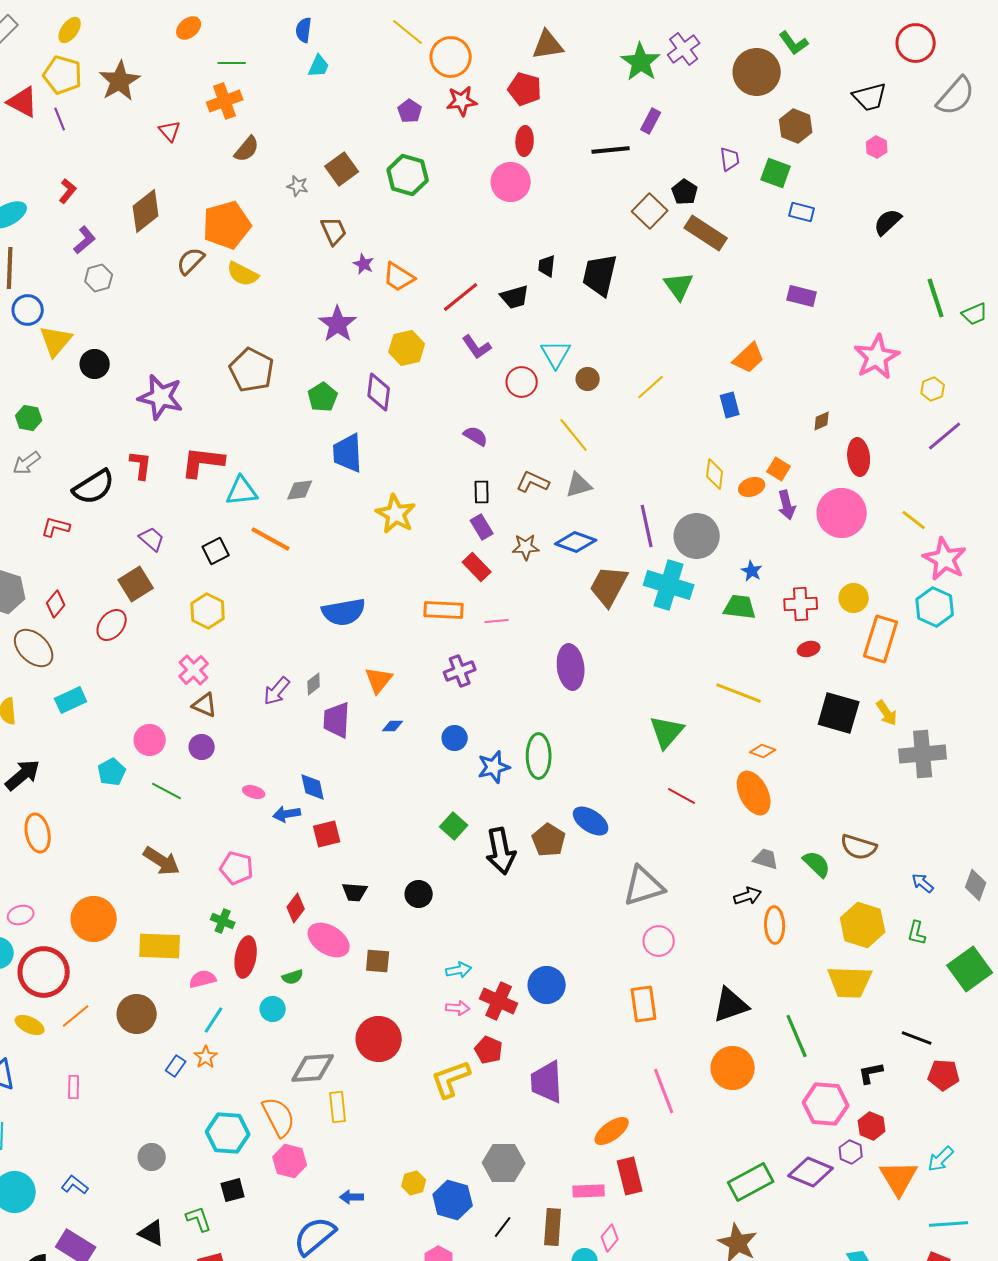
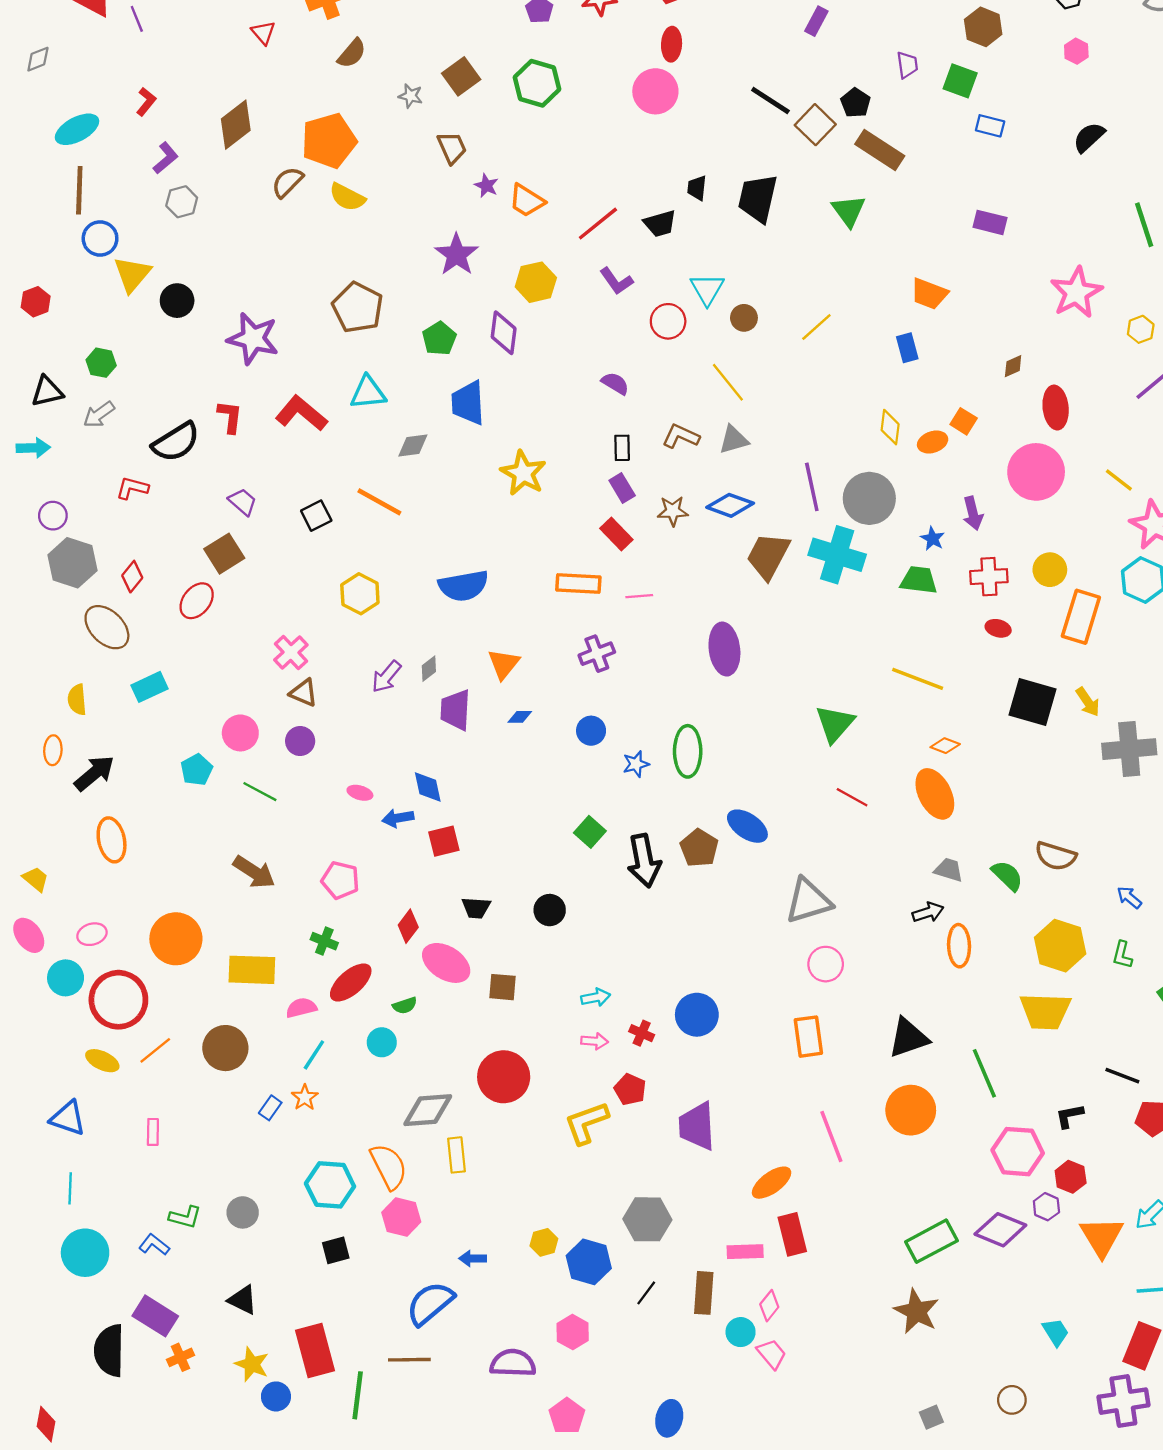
black line: (611, 150) -> (770, 101), moved, turned 39
orange trapezoid: (749, 358) -> (929, 294), turned 64
red L-shape: (203, 462) -> (301, 413), turned 33
cyan triangle: (242, 491) -> (368, 393), moved
purple arrow: (787, 505) -> (973, 513), moved
yellow hexagon: (208, 611) -> (360, 594), moved
red ellipse: (809, 649) -> (998, 628), turned 30
blue star: (494, 767) -> (636, 764), size x0.7
red ellipse: (246, 957) -> (351, 982), turned 39
red cross: (499, 1001) -> (642, 1033), size x0.6
green L-shape: (199, 1219) -> (185, 1217), moved, turned 124

